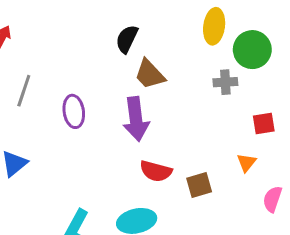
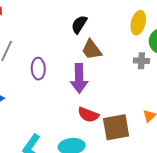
brown square: (199, 185) -> (116, 127), size x1.6

